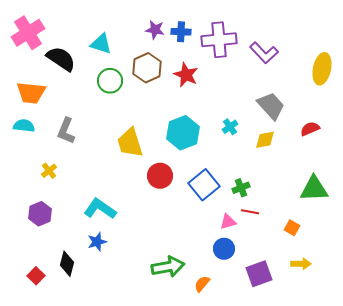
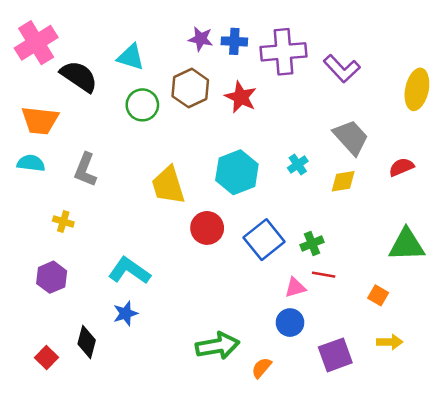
yellow cross: (49, 171) -> (63, 221), turned -35

